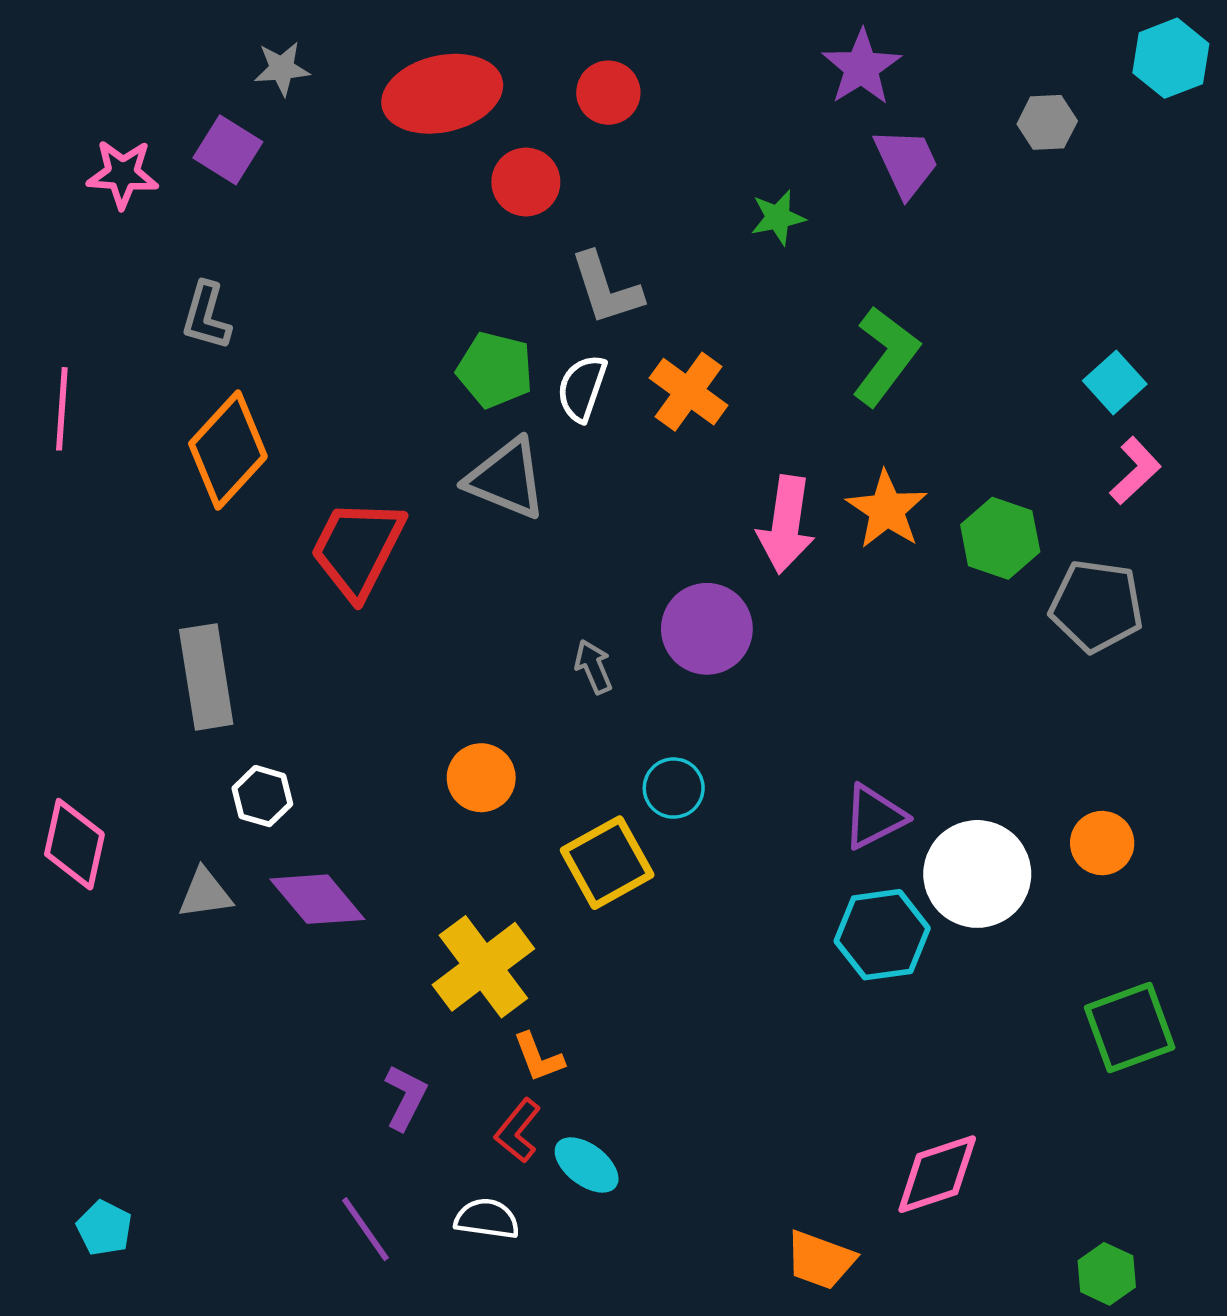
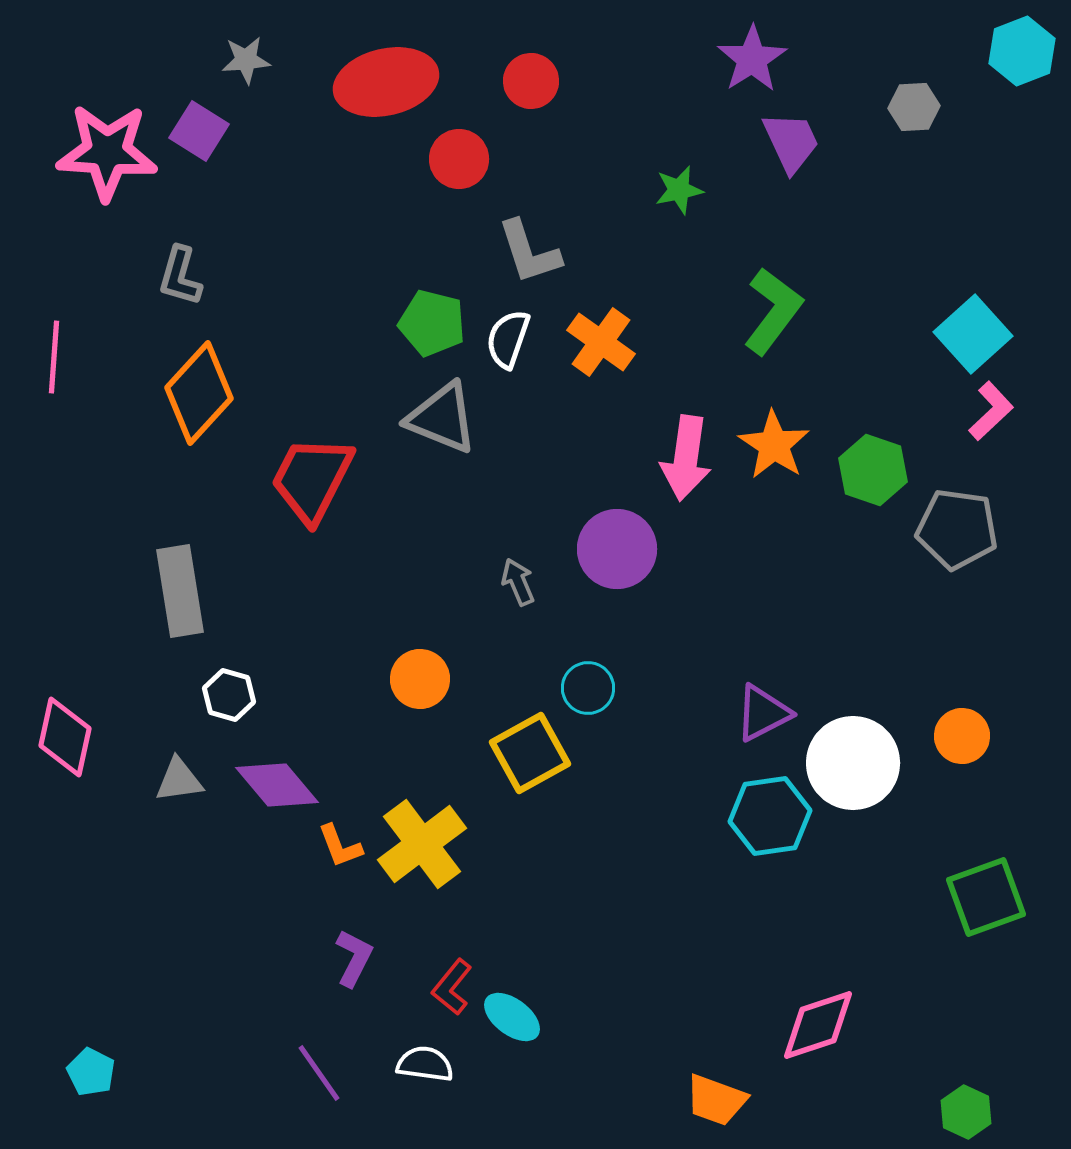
pink star: (123, 174) -> (107, 152), size x1.6
cyan square: (1115, 382) -> (973, 334), size x1.4
orange L-shape: (538, 1057) -> (340, 846), moved

